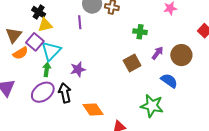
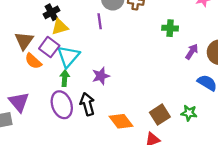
black cross: (39, 12) -> (51, 12), turned 32
orange semicircle: (20, 53) -> (33, 61), turned 77
brown square: (132, 63) -> (160, 115), moved
purple ellipse: (43, 92) -> (62, 105), turned -70
green star: (152, 106) -> (189, 113), size x0.6

